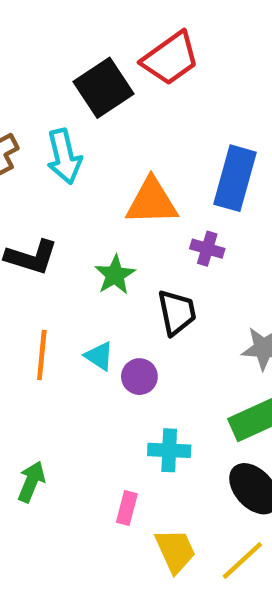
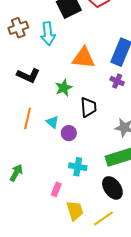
purple cross: (207, 249) -> (117, 81), moved

